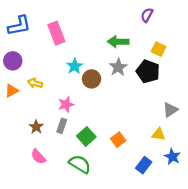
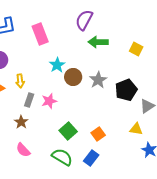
purple semicircle: (147, 15) -> (84, 20), moved, size x1.5
gray star: (118, 67) -> (98, 80), moved
black pentagon: (148, 71) -> (126, 90), moved, turned 30
yellow arrow: (35, 83) -> (20, 81), turned -112
gray rectangle: (62, 126) -> (29, 100), moved
blue rectangle: (144, 165) -> (91, 158), moved

